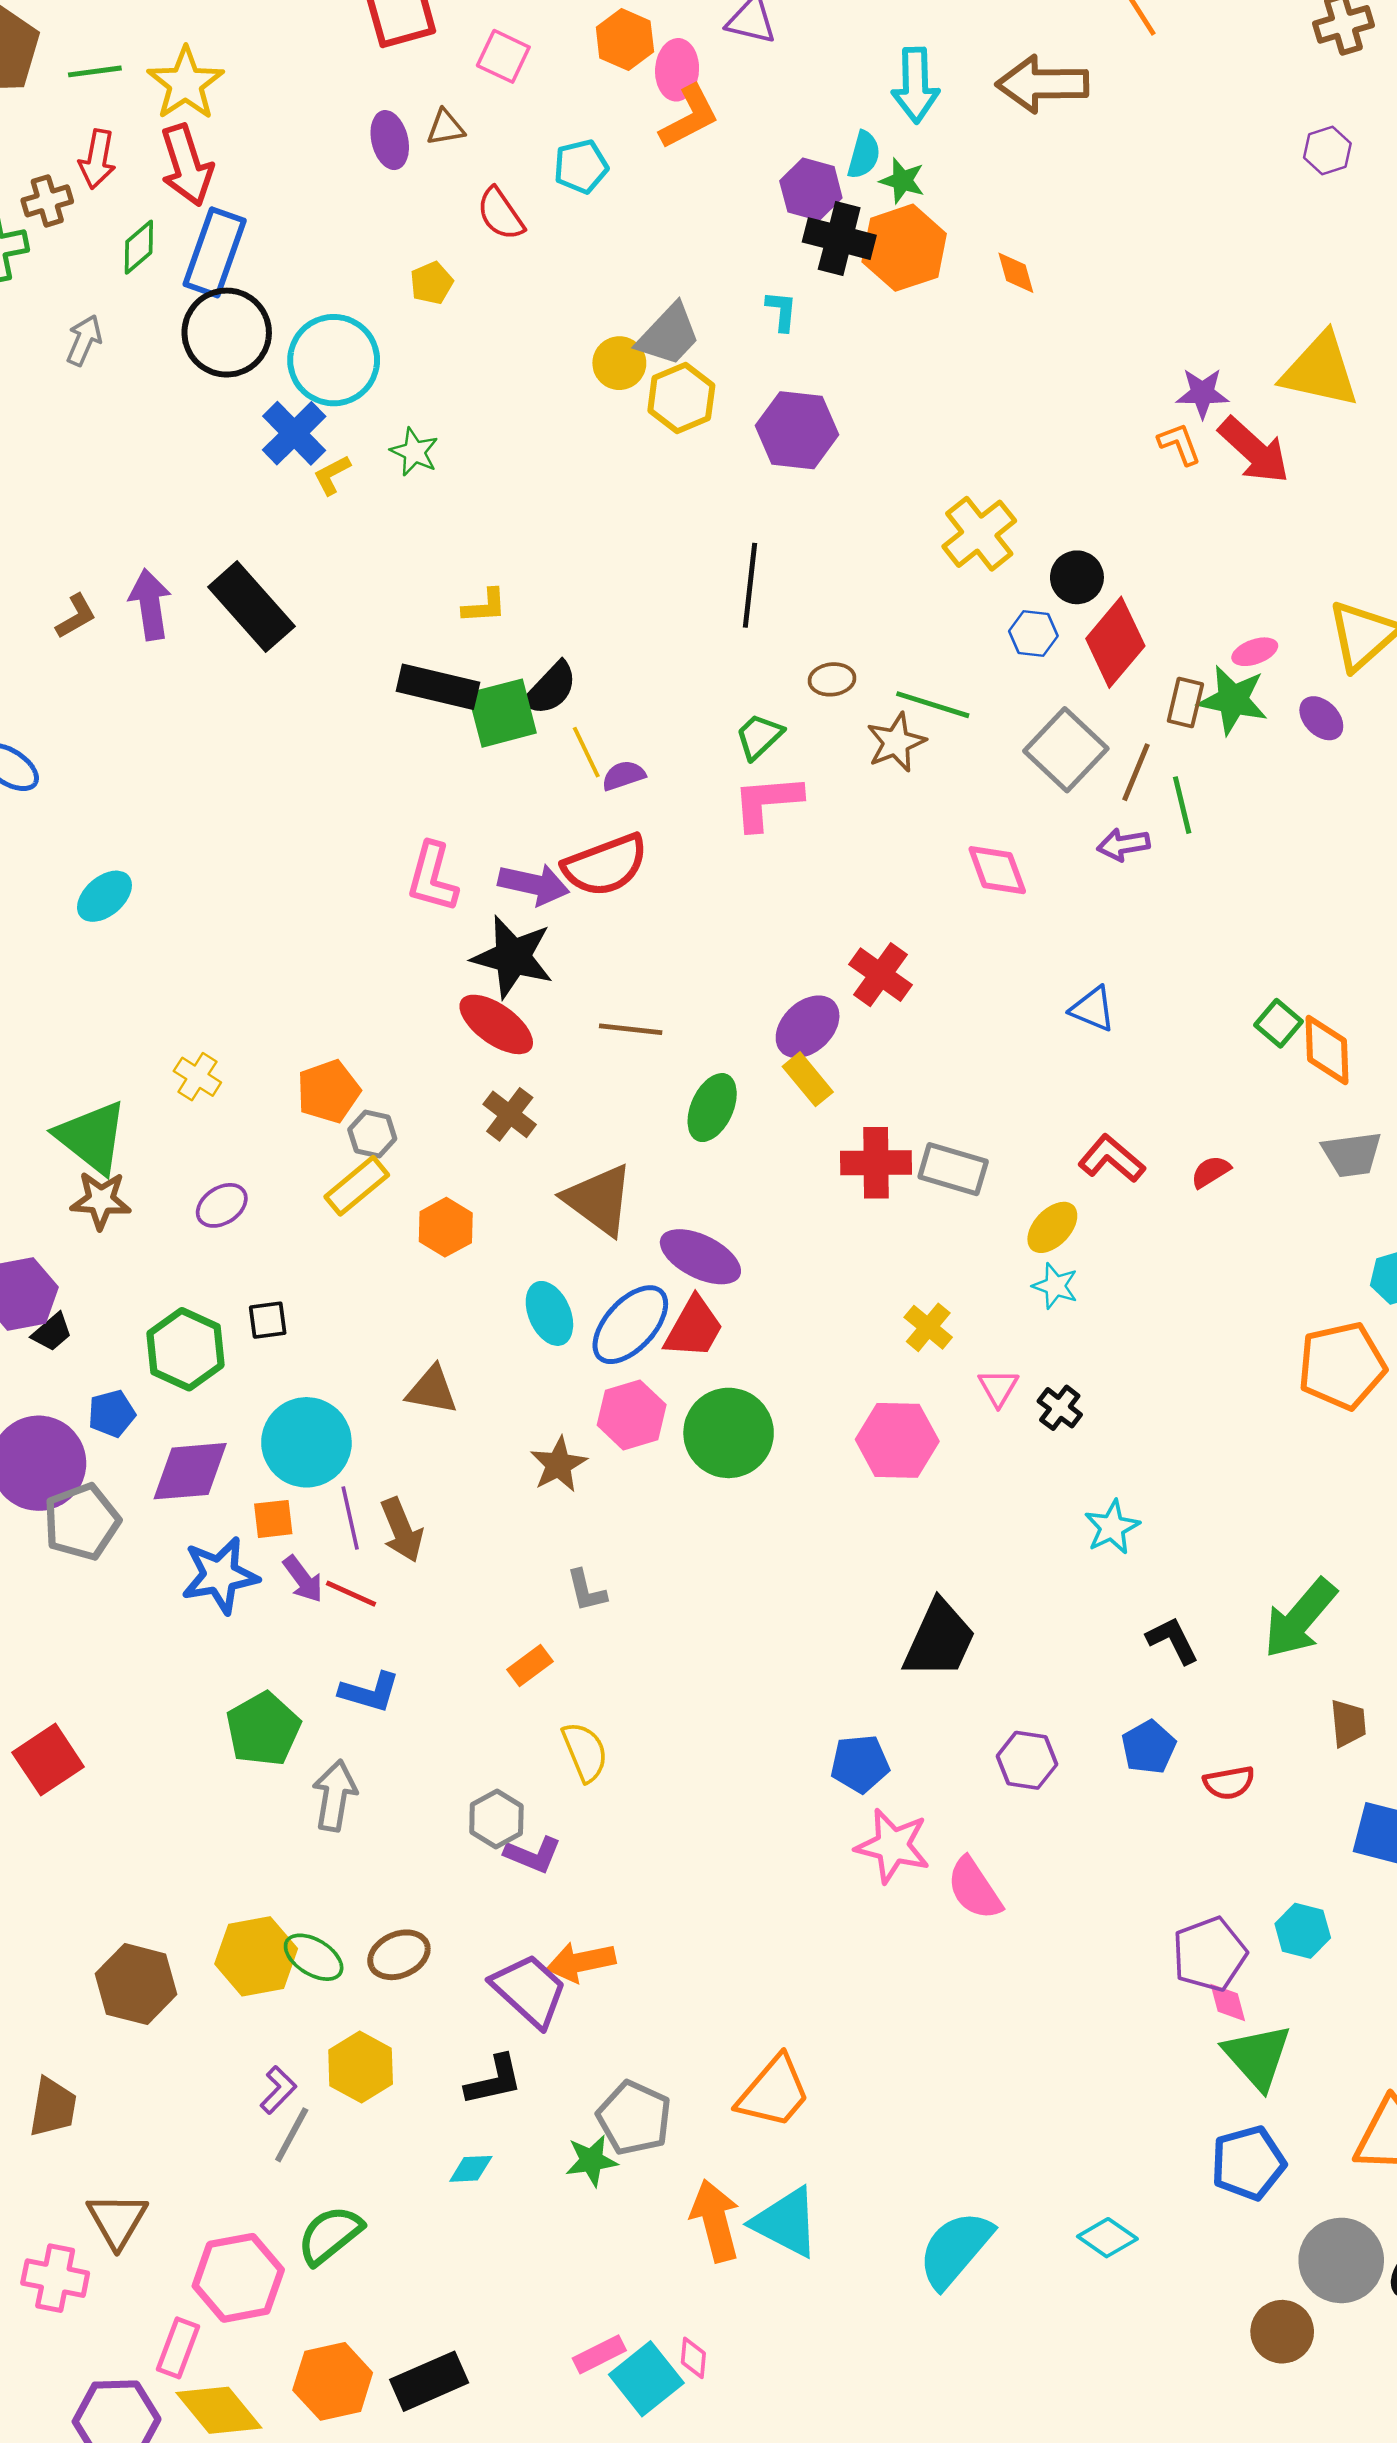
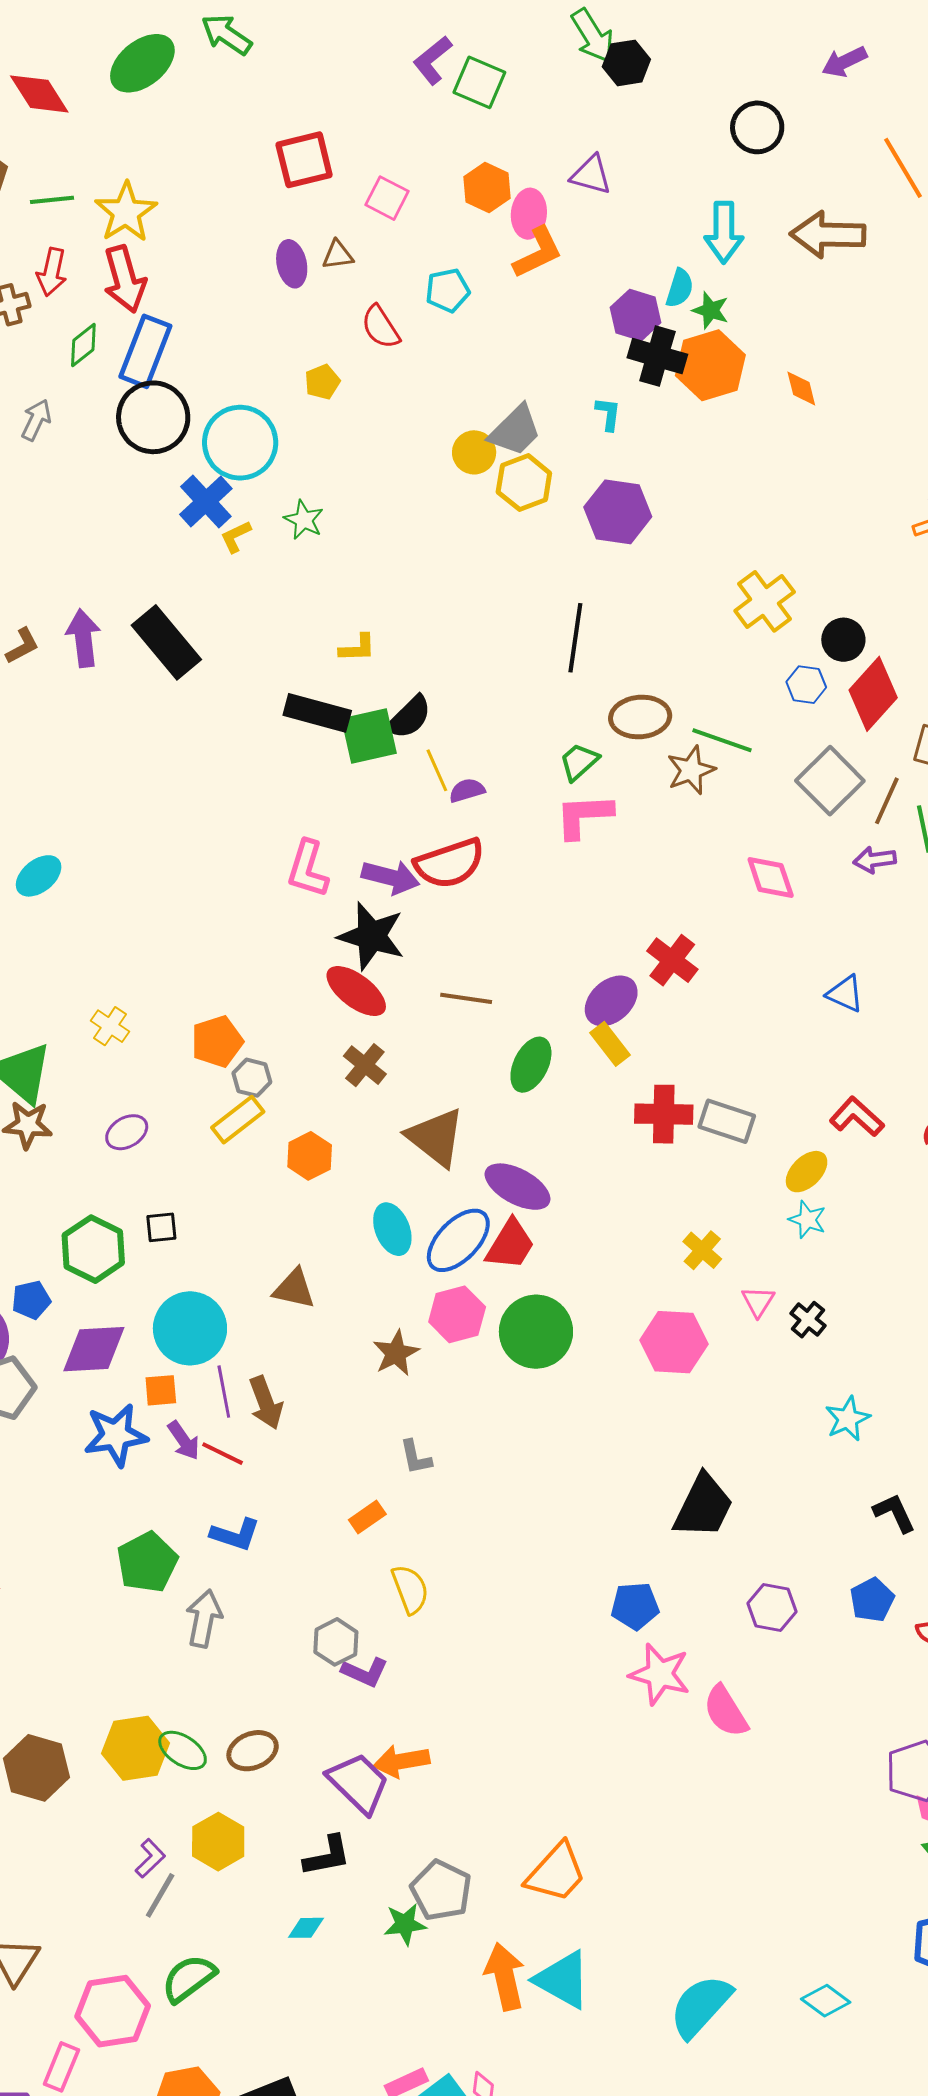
brown ellipse: (832, 679) -> (640, 717), size x1.6

